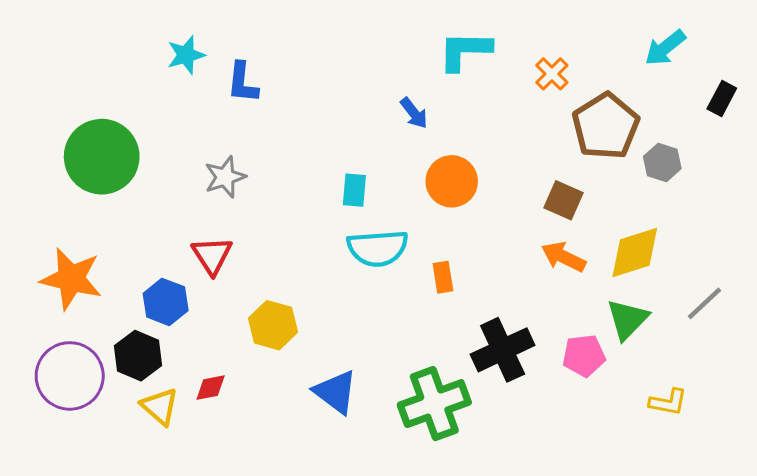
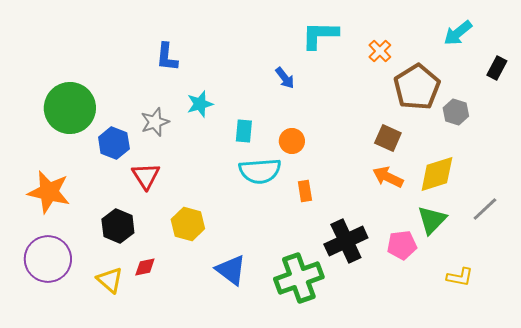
cyan star: (186, 55) -> (200, 104), moved
orange circle: (452, 181) -> (292, 141), moved, size x0.7
blue hexagon: (166, 302) -> (114, 143), moved
black hexagon: (138, 356) -> (118, 226), moved

